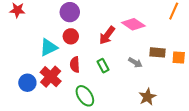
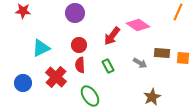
red circle: (71, 36) -> (79, 45), moved
cyan triangle: (49, 47) -> (41, 48), moved
blue circle: (27, 83) -> (23, 83), moved

